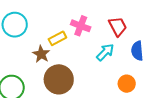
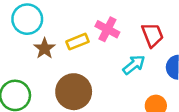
brown star: (41, 54) -> (45, 48), moved

